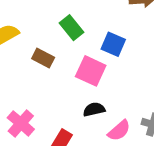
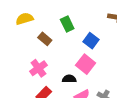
pink square: (91, 71) -> (86, 64), moved
pink cross: (21, 123) -> (38, 68), moved

